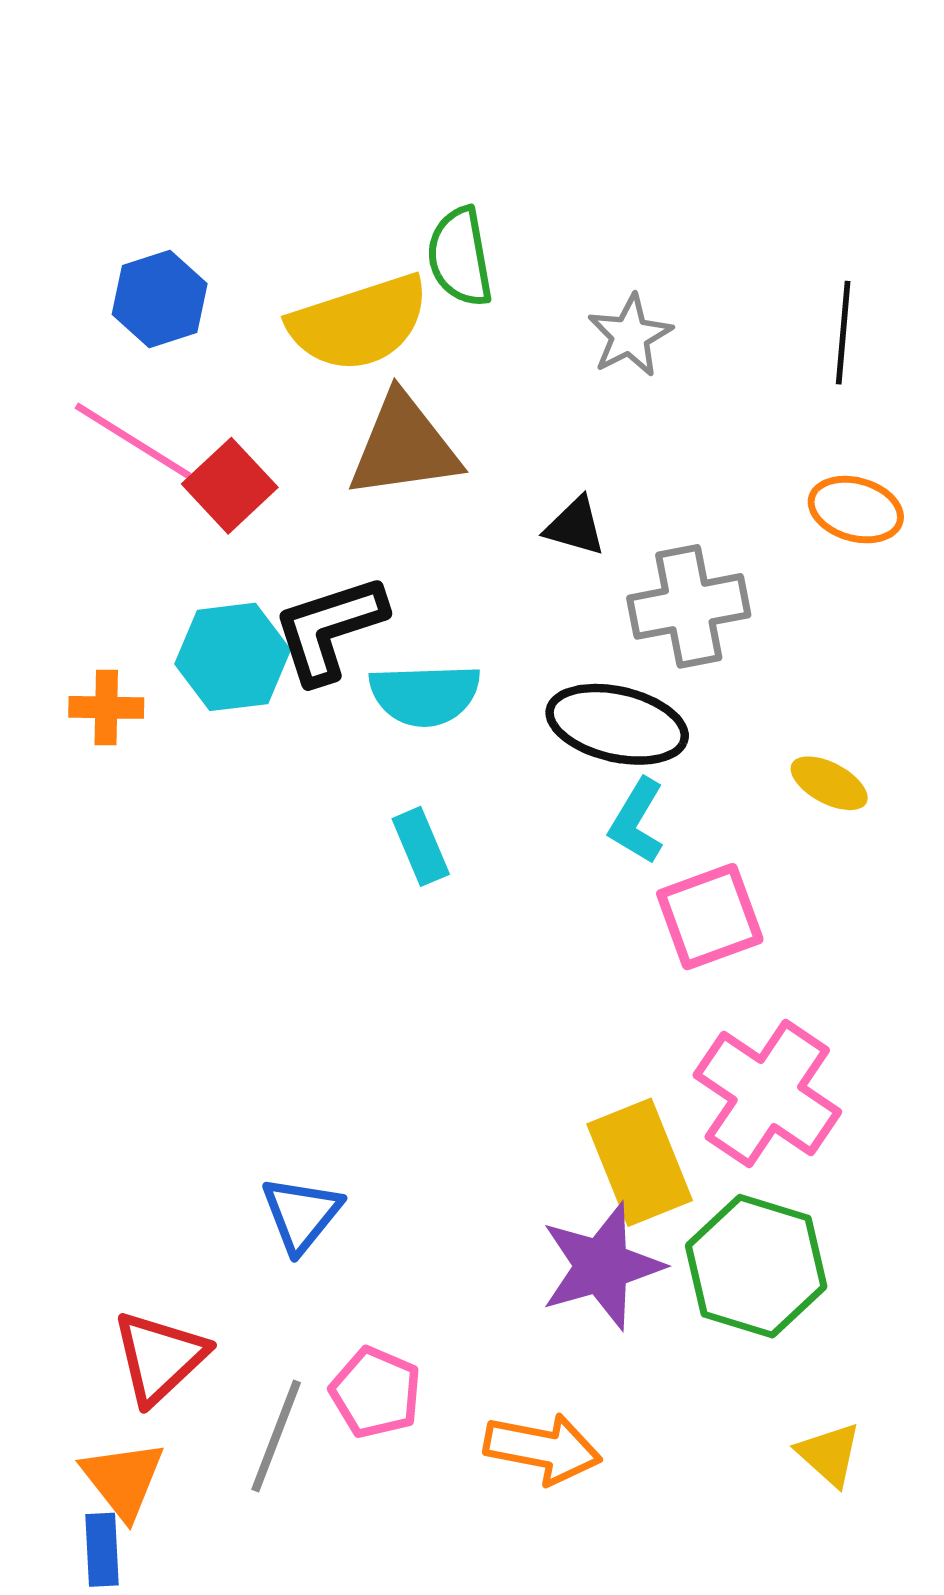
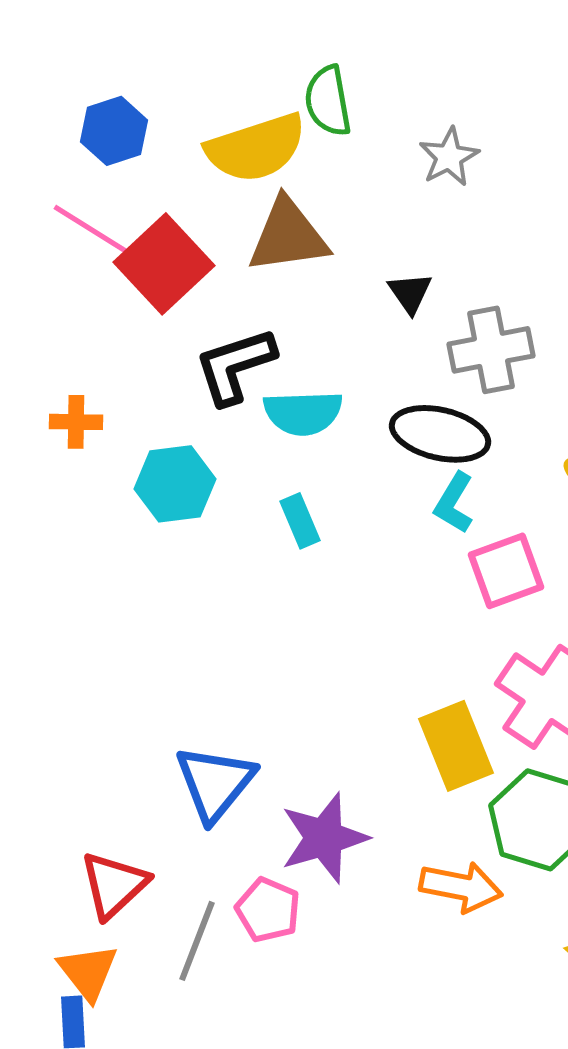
red square: (230, 486) -> (164, 264), size x1.5
black triangle: (575, 526) -> (410, 293), turned 39
cyan hexagon: (233, 657) -> (175, 484), moved
blue triangle: (301, 1214) -> (215, 783), size x1.4
purple star: (602, 1266) -> (324, 838), moved
orange arrow: (543, 1449) -> (461, 887), moved

